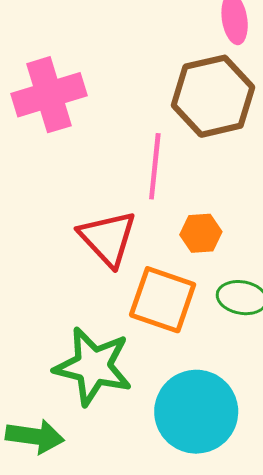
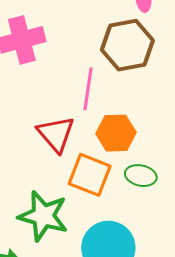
orange hexagon: (201, 233) -> (116, 133), size x1.5

